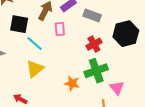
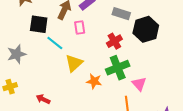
gray rectangle: (92, 16) -> (121, 14), moved
yellow triangle: (35, 69) -> (74, 63), moved

